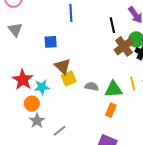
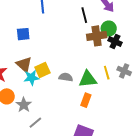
brown cross: (124, 46) -> (97, 36), turned 30
brown triangle: (63, 66) -> (24, 65), moved
cyan star: (42, 87) -> (31, 78), moved
gray star: (37, 121) -> (24, 105), moved

